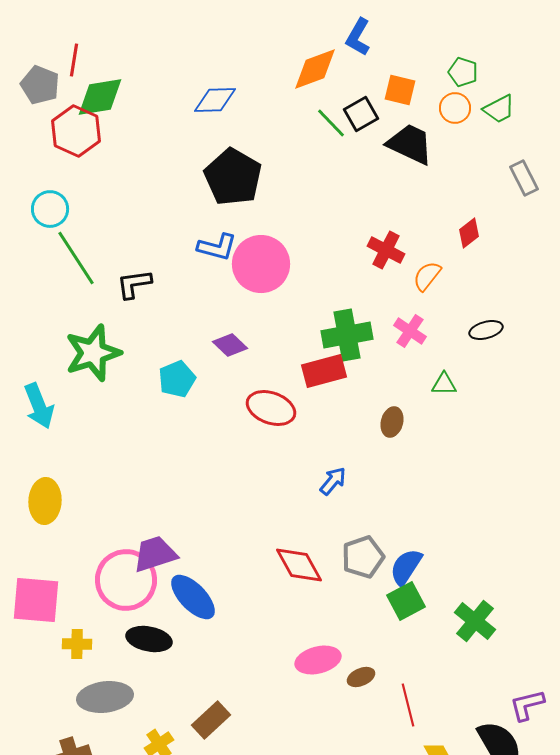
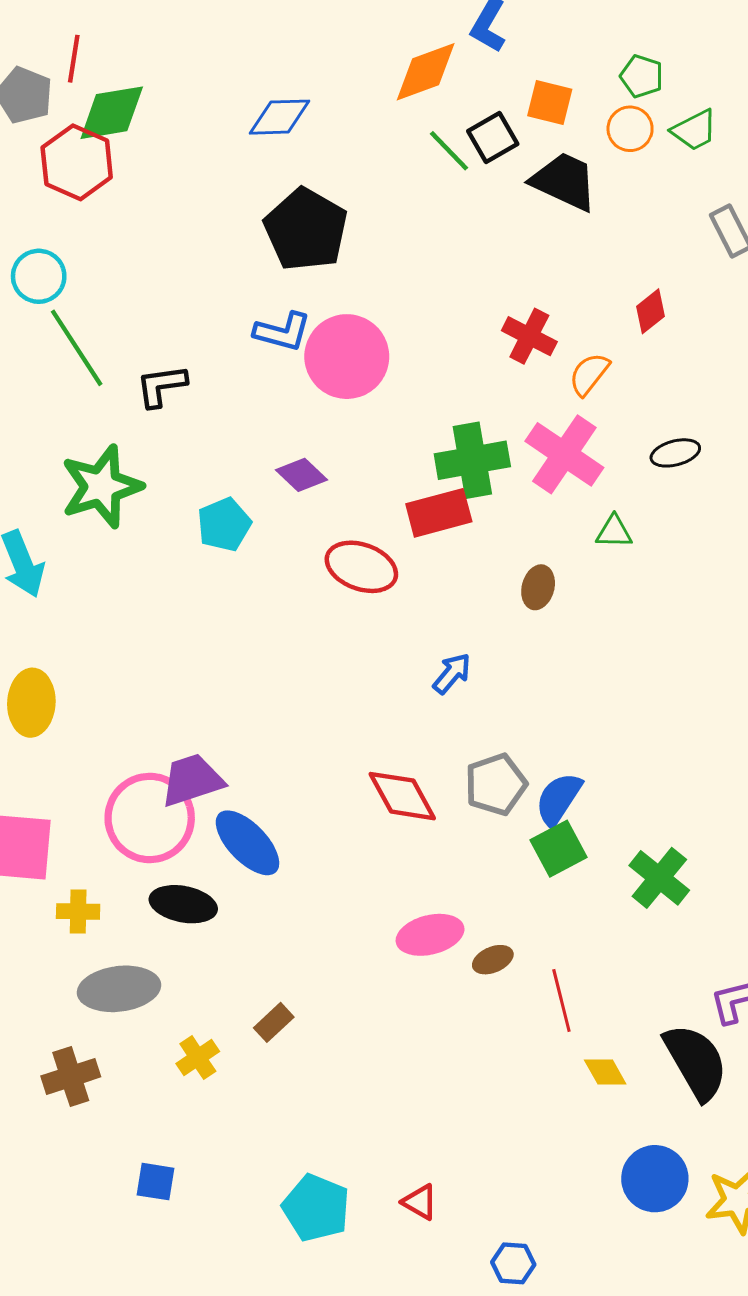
pink cross: (410, 331) -> (564, 454), size x1.6
brown rectangle: (211, 720) -> (274, 1022), size x0.7

